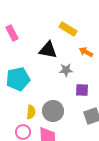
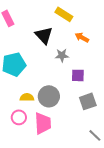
black triangle: (48, 50) -> (44, 35), turned 36
yellow semicircle: (31, 112) -> (27, 97), turned -96

